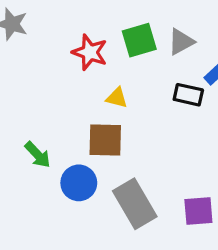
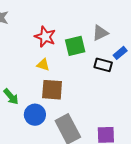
green square: (139, 40) -> (75, 46), moved
yellow triangle: (117, 98) -> (43, 65), moved

